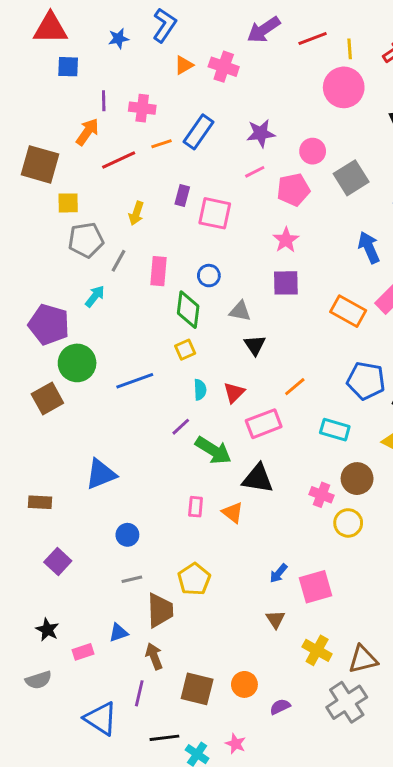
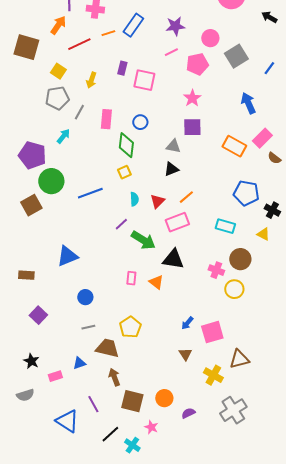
yellow square: (68, 203) -> (58, 71), moved, turned 35
gray triangle: (240, 311) -> (173, 146), moved
black triangle: (255, 345) -> (171, 169), turned 42
orange line: (295, 387) -> (186, 197), moved
brown trapezoid: (160, 610) -> (107, 348), turned -75
brown arrow: (154, 656) -> (114, 377), moved
brown triangle: (363, 659) -> (239, 359), moved
purple line: (139, 693) -> (93, 404), turned -42
black line: (164, 738) -> (110, 434), turned -36
pink star: (236, 744) -> (151, 427), moved

